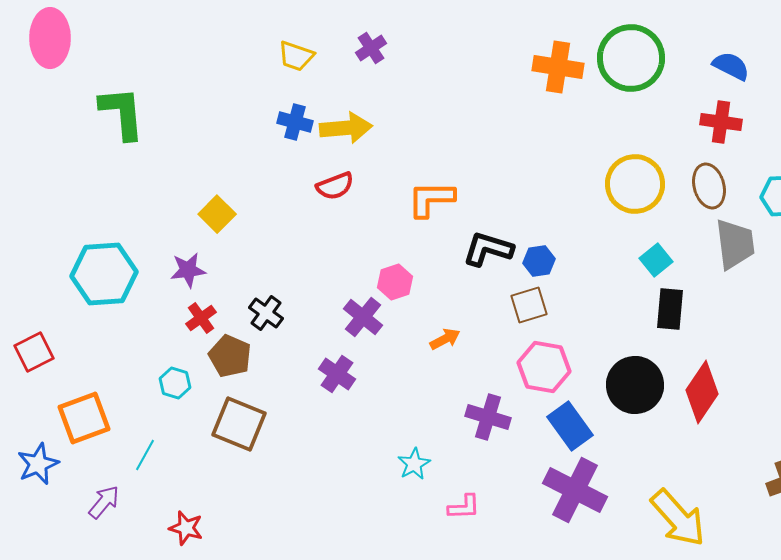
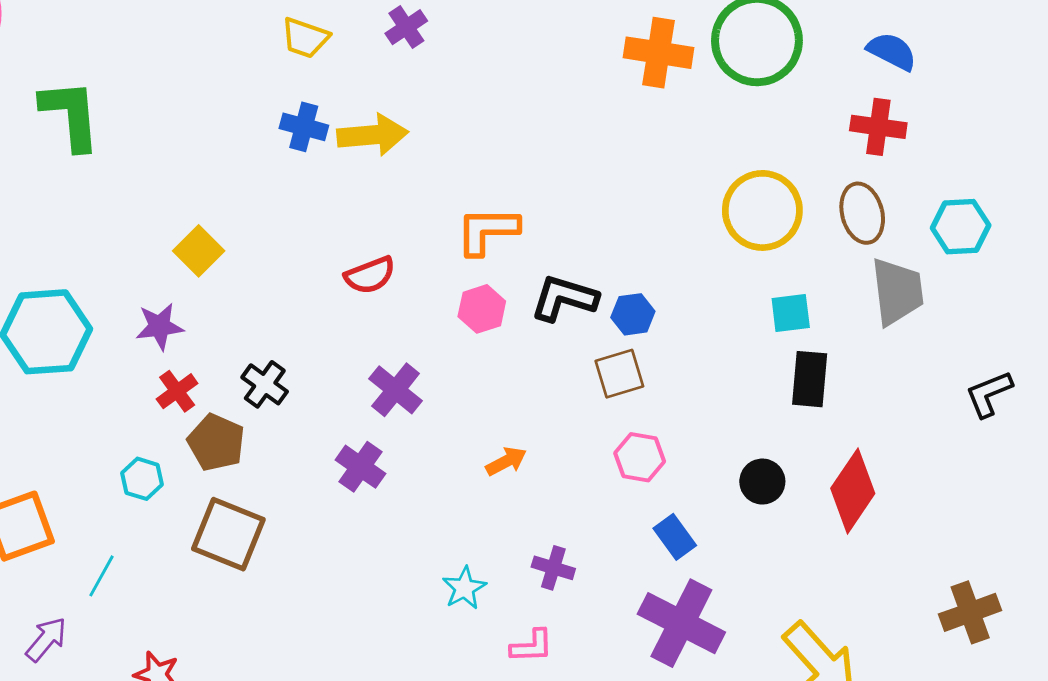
red semicircle: (335, 186) -> (370, 275), moved
cyan square: (656, 260) -> (791, 313), turned 32
pink hexagon: (395, 282) -> (482, 309), moved
orange arrow: (445, 339) -> (506, 461), moved
pink hexagon: (544, 367) -> (640, 457), size x0.7
black circle: (635, 385) -> (762, 482), size x0.6
purple cross: (488, 417) -> (553, 568), moved, size x0.7
blue rectangle: (570, 426) -> (675, 537), size x0.7

